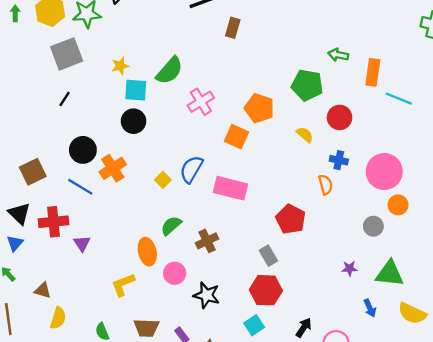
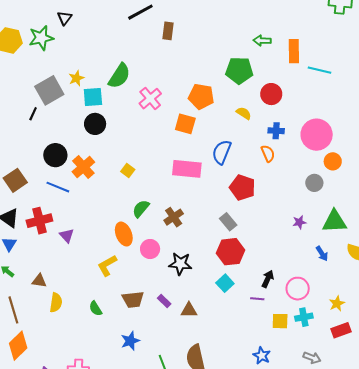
gray square: (67, 54) -> (49, 90), moved
blue semicircle: (191, 169) -> (222, 152), moved

